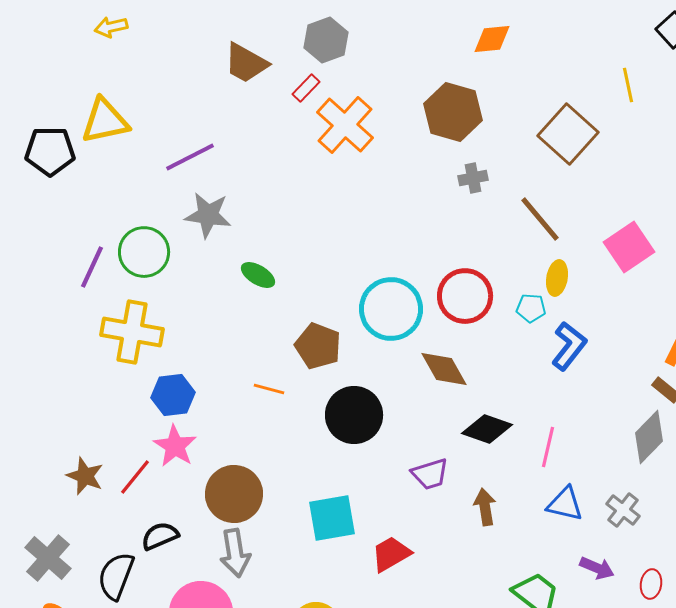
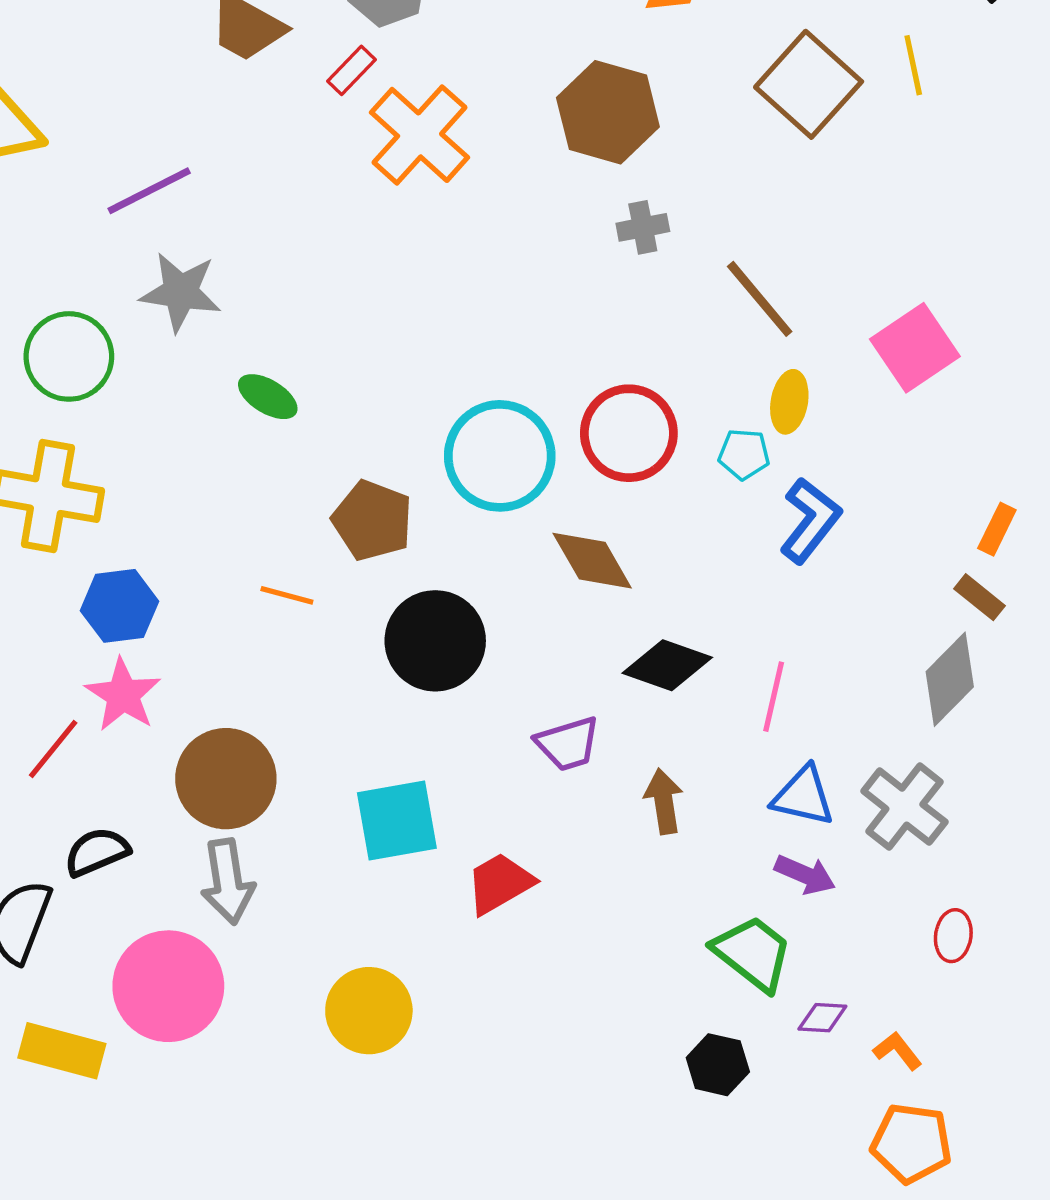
brown square: (568, 134) -> (809, 84), moved
gray cross: (623, 510) -> (904, 807), size x1.4
purple arrow: (597, 568) -> (805, 875), moved

